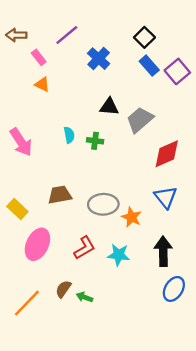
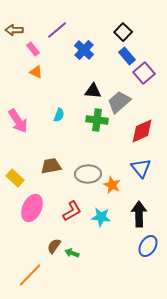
purple square: (177, 71) -> (144, 73), moved
cyan semicircle: (69, 135) -> (59, 115), turned 32
green cross: (95, 141) -> (97, 120), moved, size x1.5
orange line: (27, 303) -> (30, 275), moved

